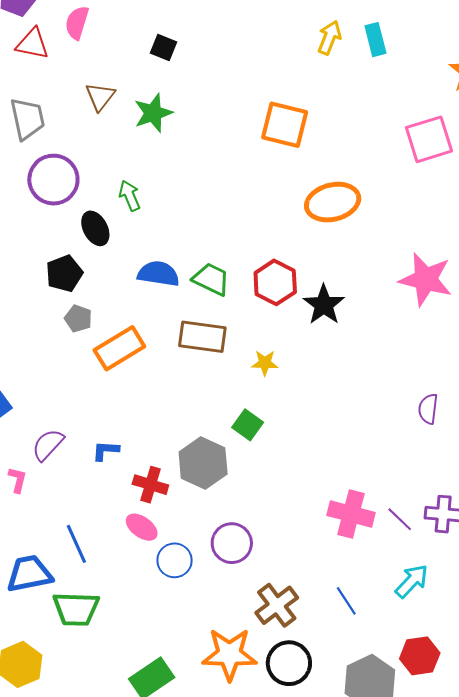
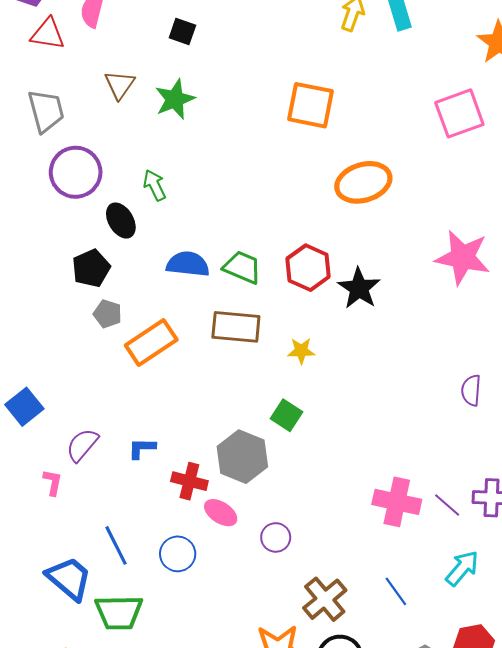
pink ellipse: (142, 527) -> (221, 513), moved
purple circle: (232, 543) -> (276, 537), size x0.7
blue circle: (175, 560) -> (178, 554), moved
blue trapezoid: (29, 574) -> (69, 578), turned 54

